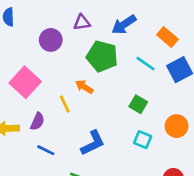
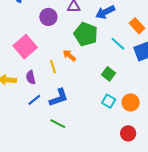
purple semicircle: (37, 121) -> (31, 77), turned 136
orange circle: (177, 126) -> (131, 102), moved
blue L-shape: (93, 143) -> (59, 98), moved
blue line: (46, 150) -> (34, 100), turned -72

